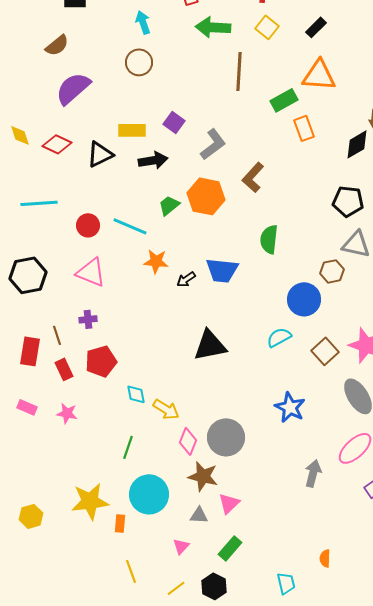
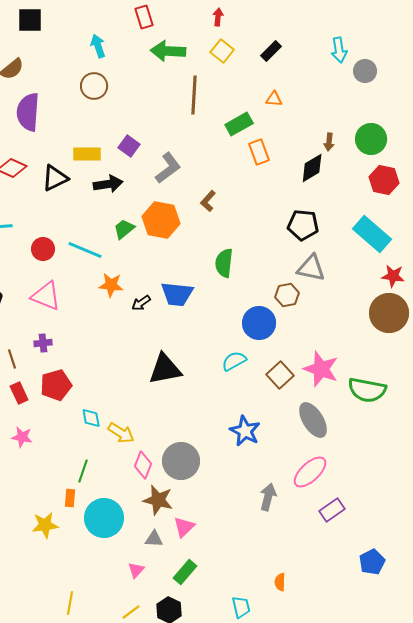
orange triangle: (319, 75) -> (274, 99), size x0.5
purple semicircle: (73, 88) -> (28, 112), turned -45
brown L-shape: (253, 177) -> (208, 201), size x0.7
yellow star: (90, 501) -> (45, 525), size x0.7
orange rectangle: (120, 523) -> (70, 498), moved
yellow line: (131, 571) -> (70, 603), moved, turned 30

